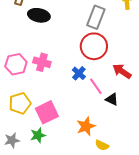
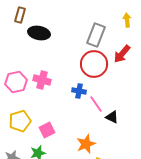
red arrow: (122, 71) -> (122, 54), moved, turned -84
blue cross: (79, 73) -> (79, 91), turned -32
pink square: (47, 112) -> (47, 130), size x0.7

